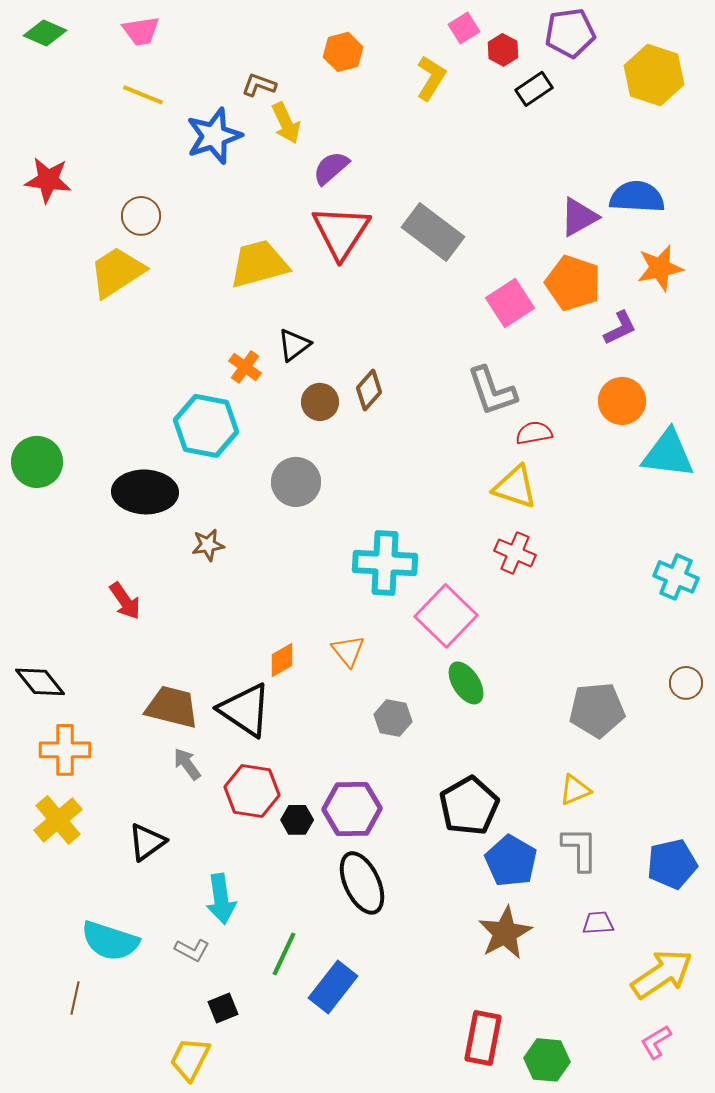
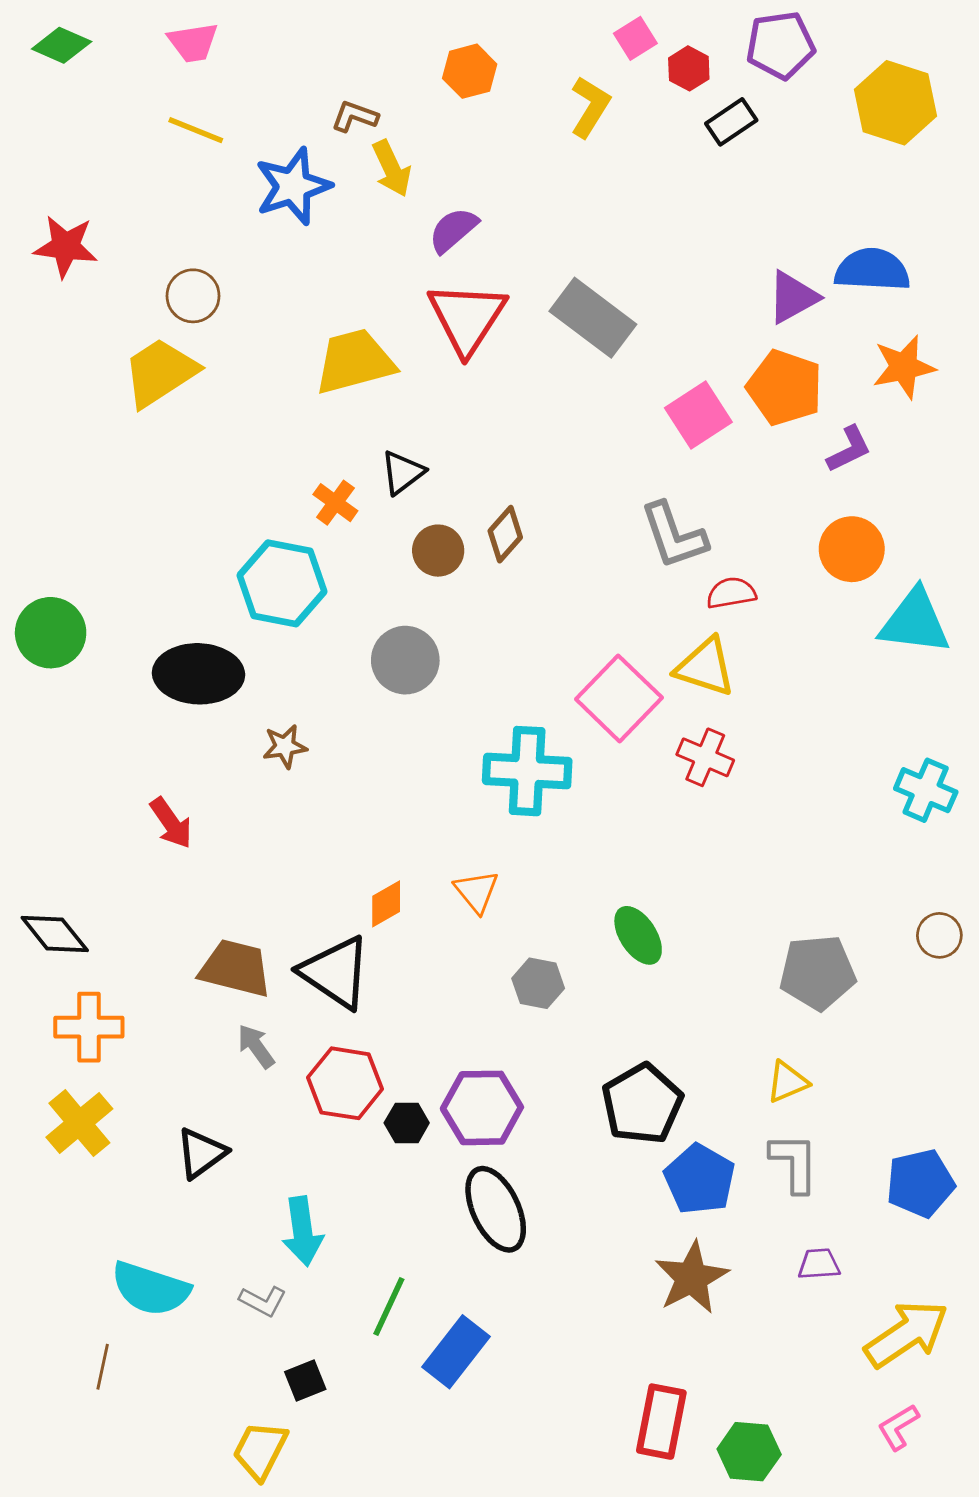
pink square: (446, 616) -> (619, 698), moved

